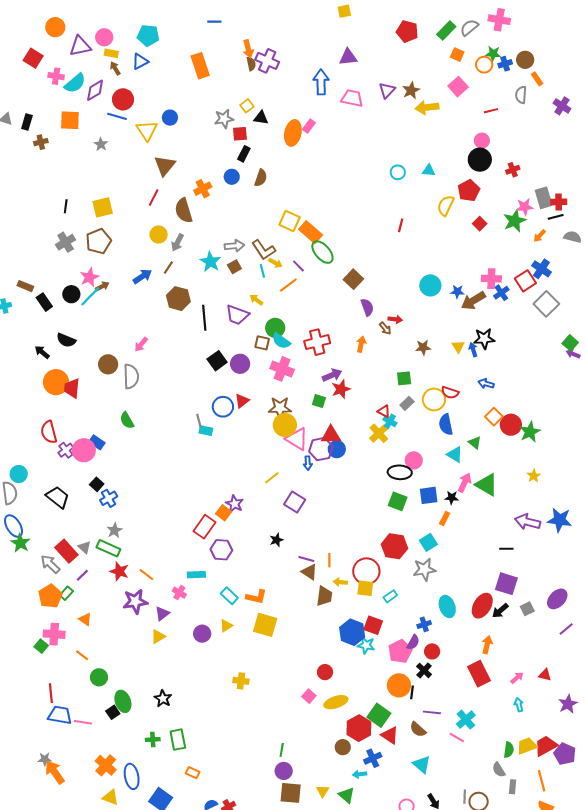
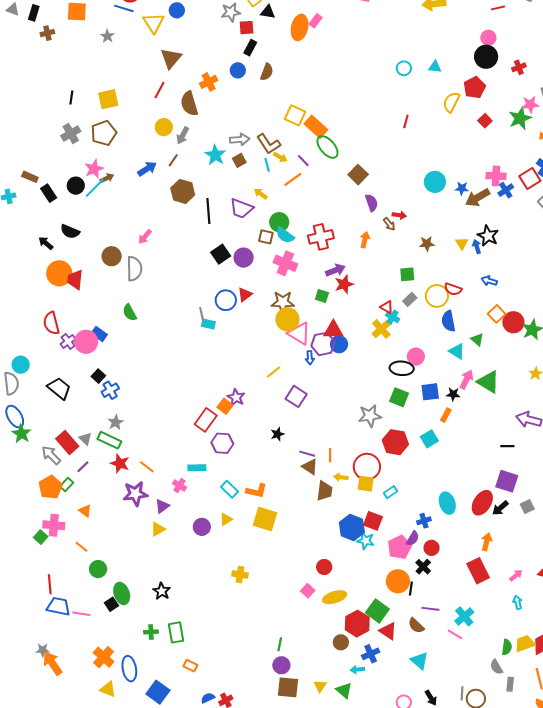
black star: (484, 339) -> (488, 236), turned 30
gray star: (424, 569) -> (370, 416), moved

